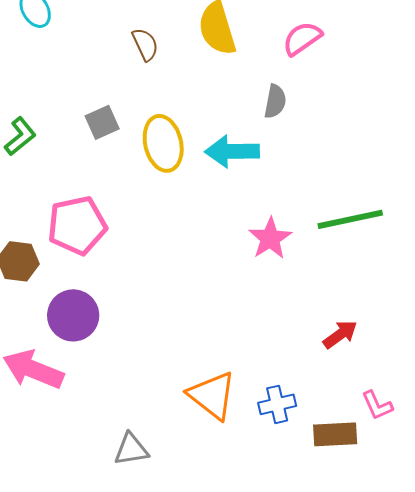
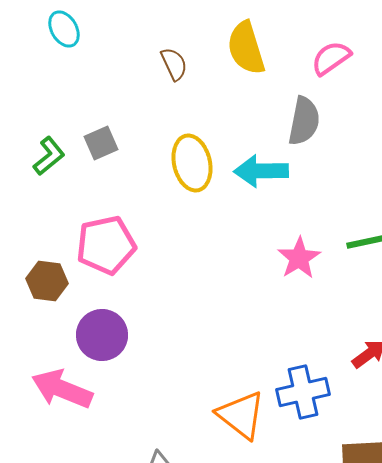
gray semicircle: (275, 101) -> (304, 121), size x1.4
gray square: (102, 122) -> (101, 143), moved
blue cross: (277, 404) -> (303, 392), moved, size x1.4

